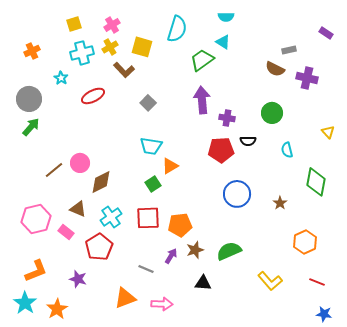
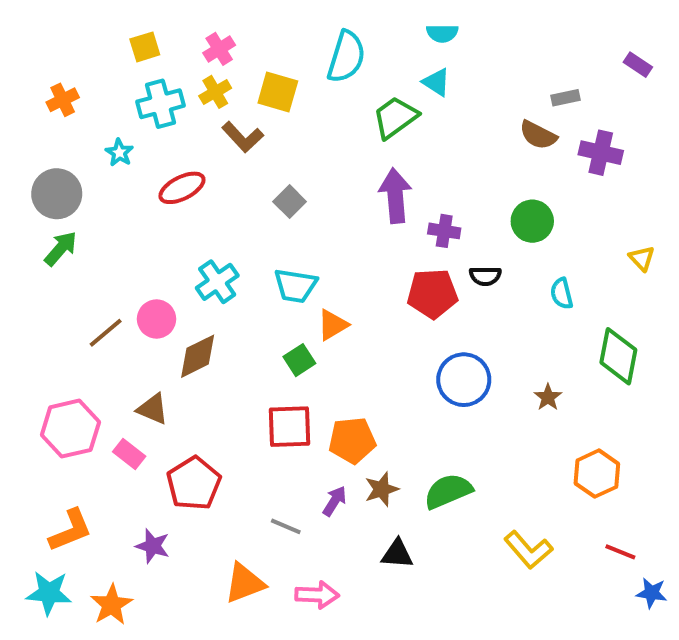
cyan cross: (111, 217) -> (217, 282), moved
cyan star: (25, 303) -> (49, 593), turned -30
blue star: (324, 314) -> (652, 593), moved

